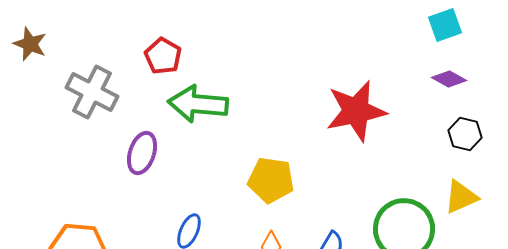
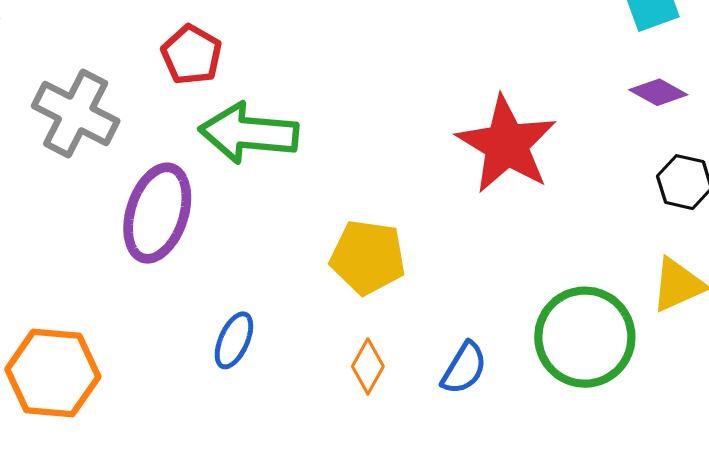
red star: (356, 111) -> (507, 144), turned -30
purple ellipse: (142, 153) -> (157, 213), size x1.4

